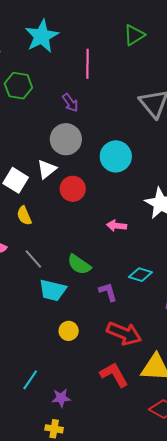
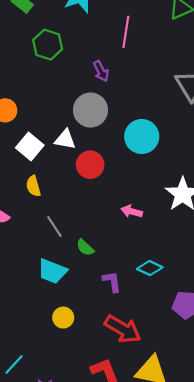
white triangle: (47, 169) -> (65, 139), turned 40
gray line: (33, 259) -> (54, 226), moved
green semicircle: (79, 265) -> (85, 248), size x0.7

